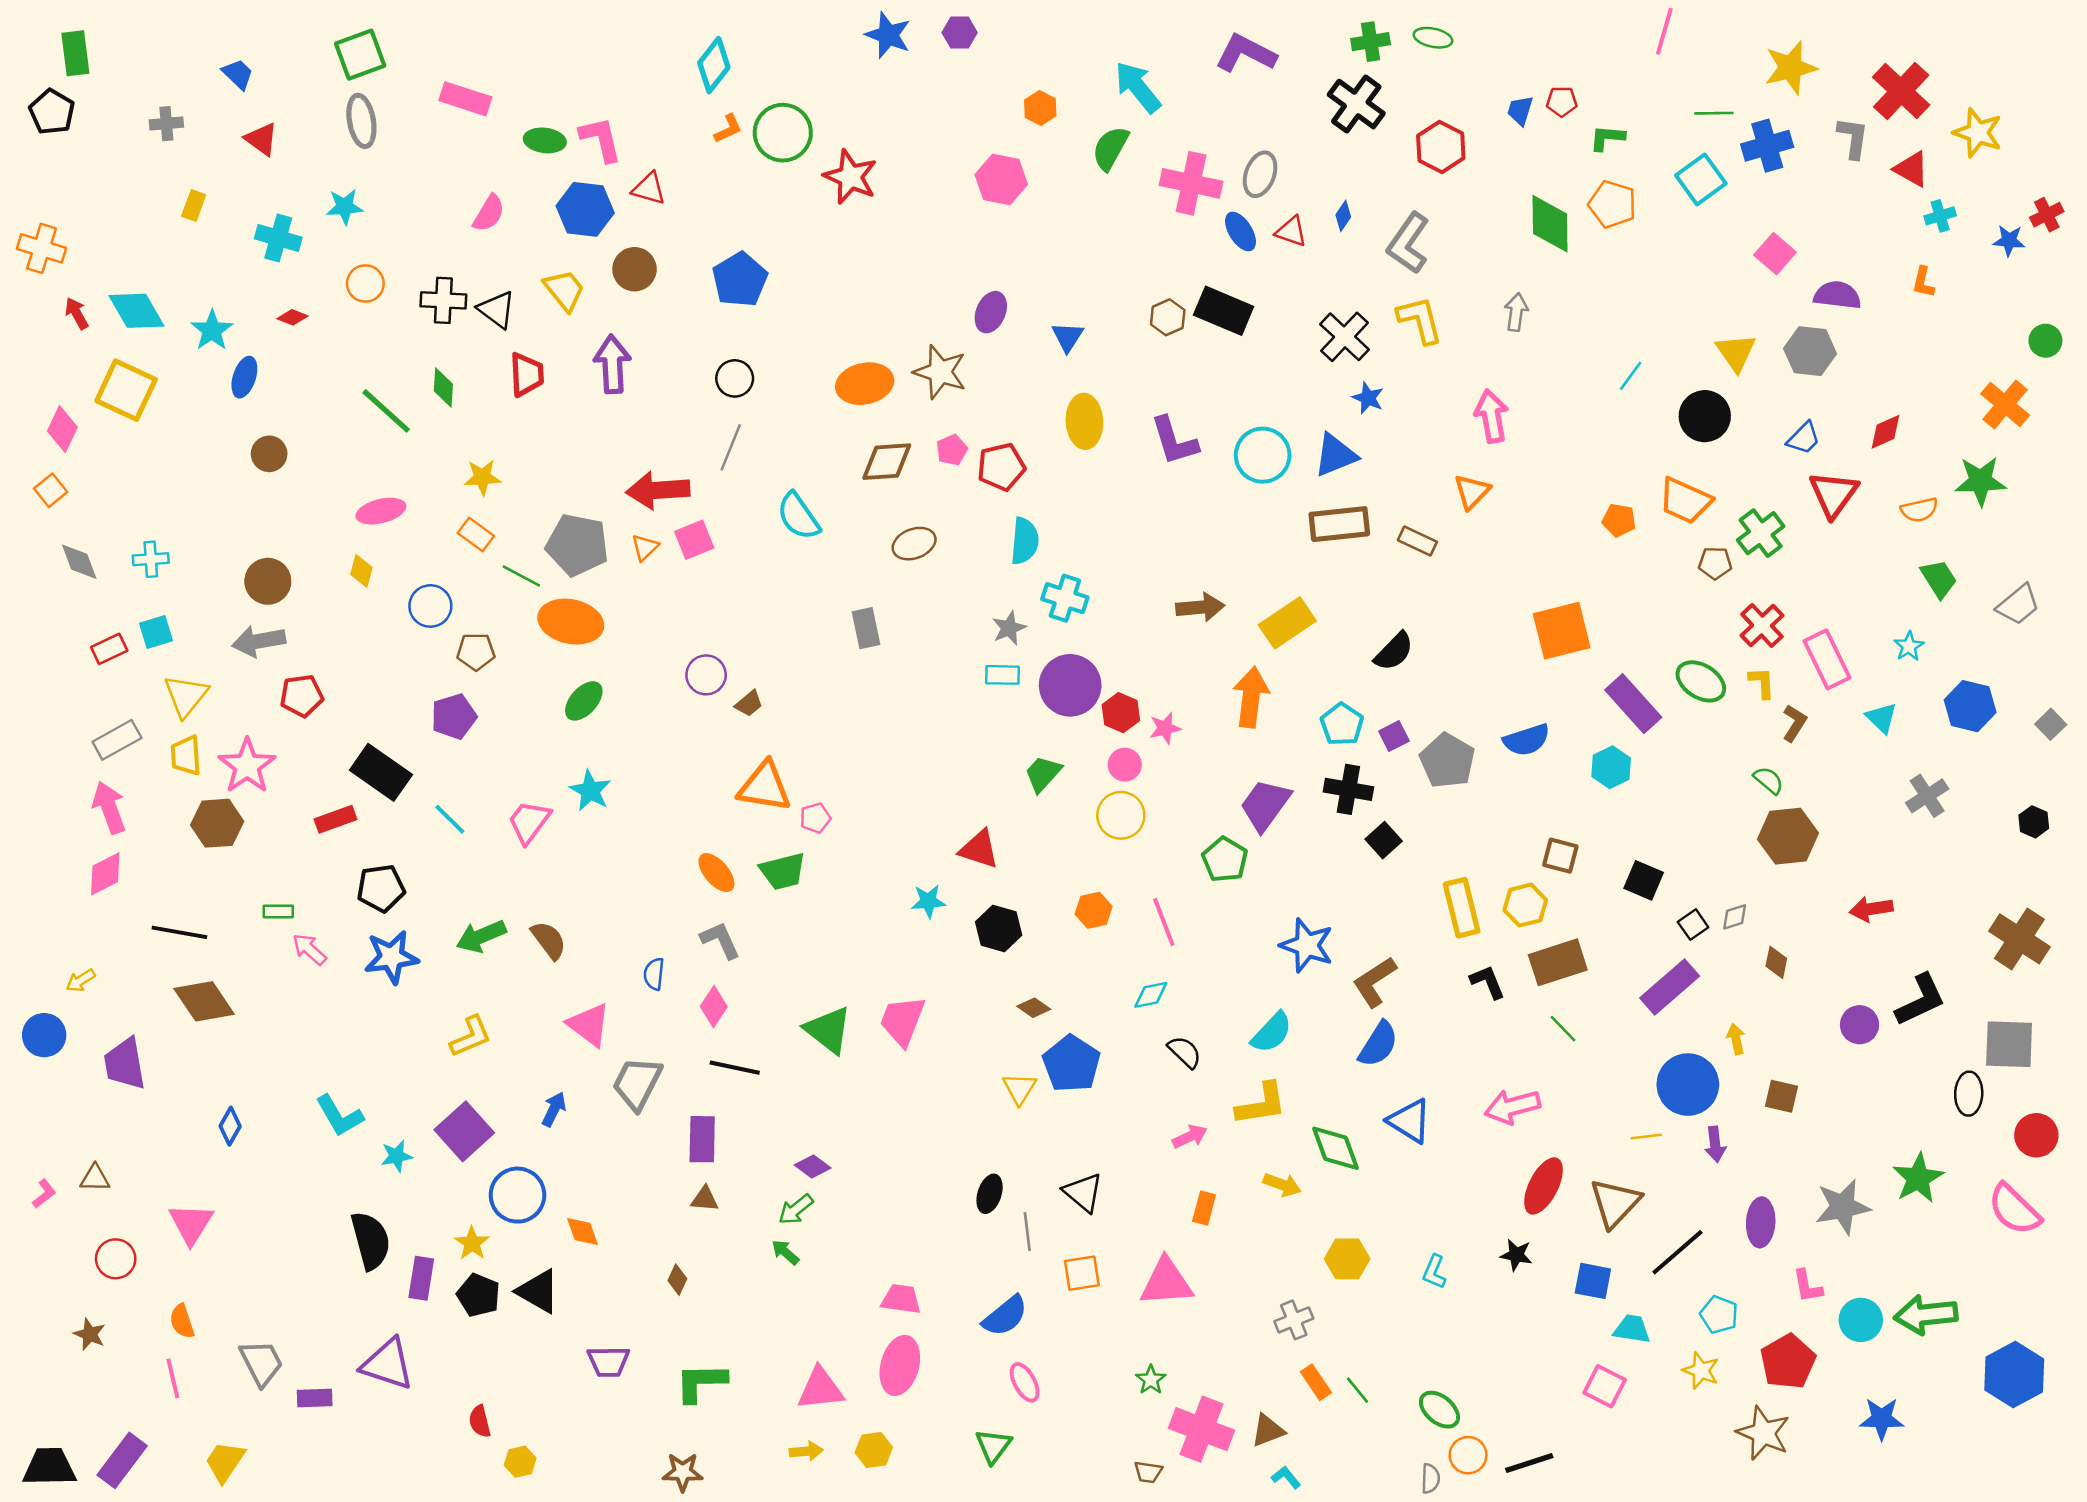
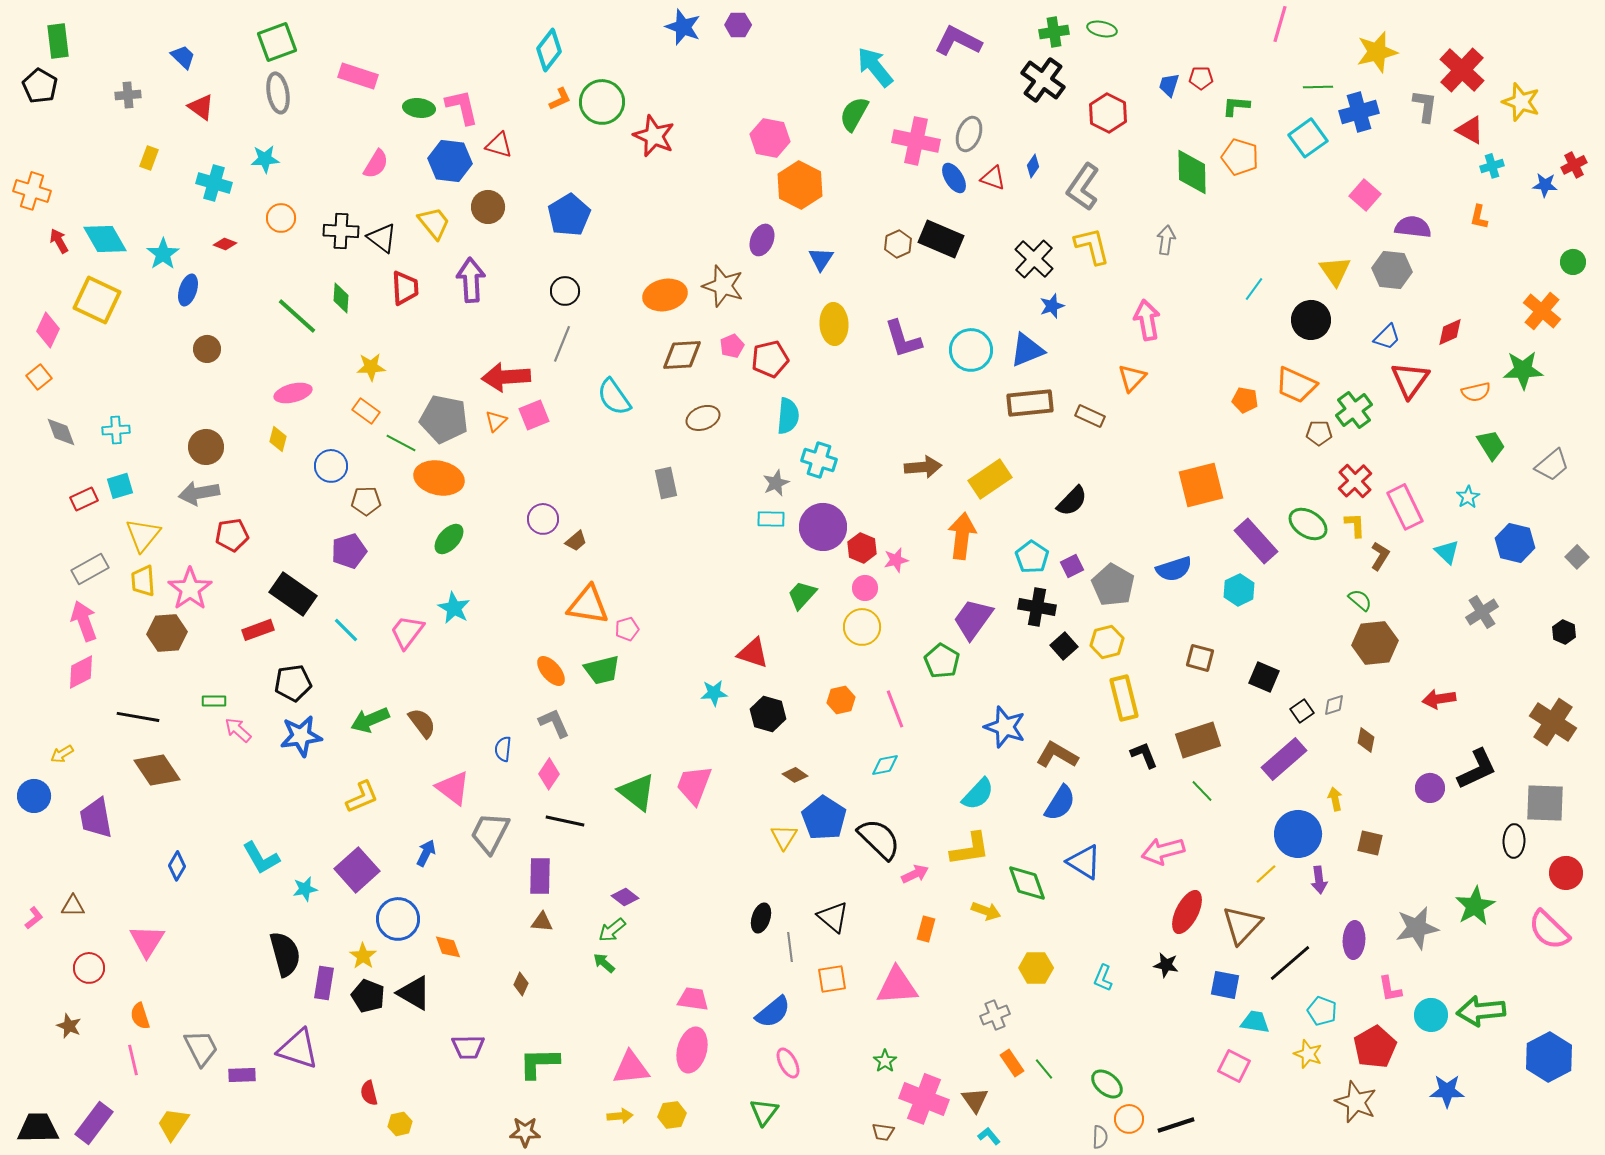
orange hexagon: (1040, 108) -> (800, 185), moved, size x1.8
blue star: (1368, 398) -> (1052, 306), turned 30
yellow hexagon: (1525, 905) -> (1107, 642), moved
brown L-shape: (1374, 982) -> (1057, 755), turned 63
black semicircle: (1185, 1052) -> (879, 839), moved, size x1.6
yellow line: (1646, 1137) -> (1266, 874), turned -35
brown triangle: (1268, 1430) -> (975, 1100), turned -44

